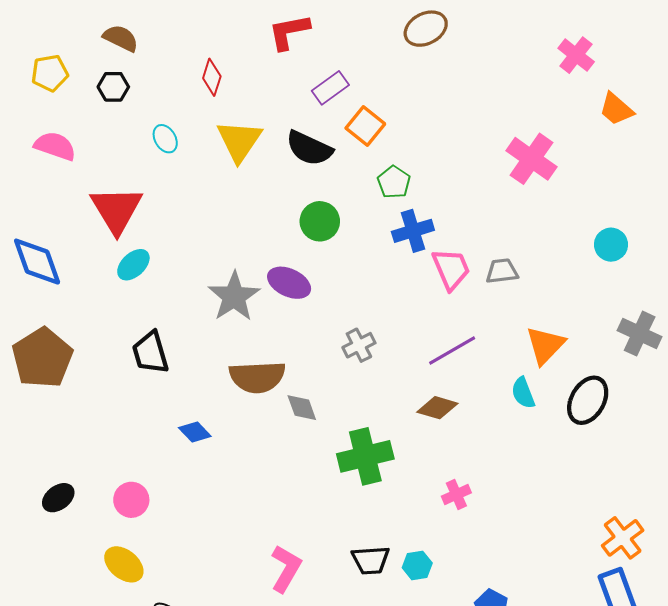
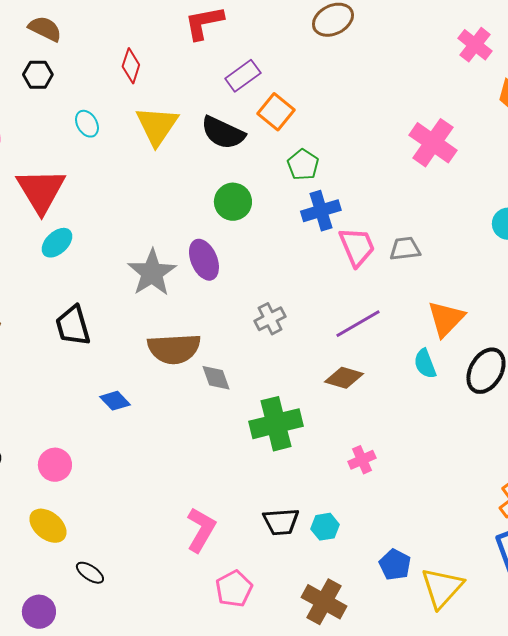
purple ellipse: (289, 283) -> (204, 260), turned 42

